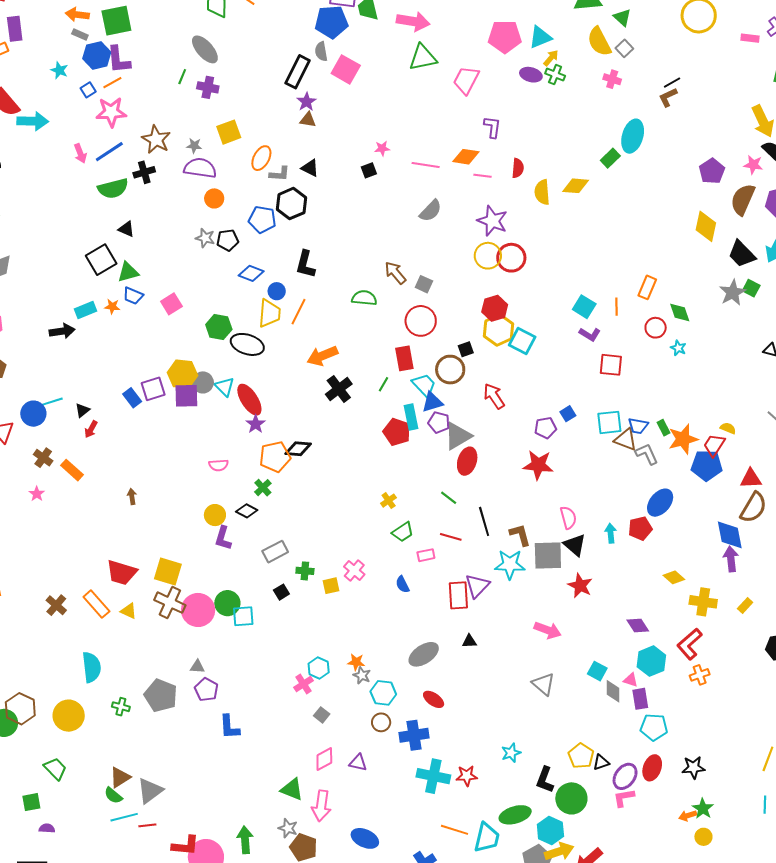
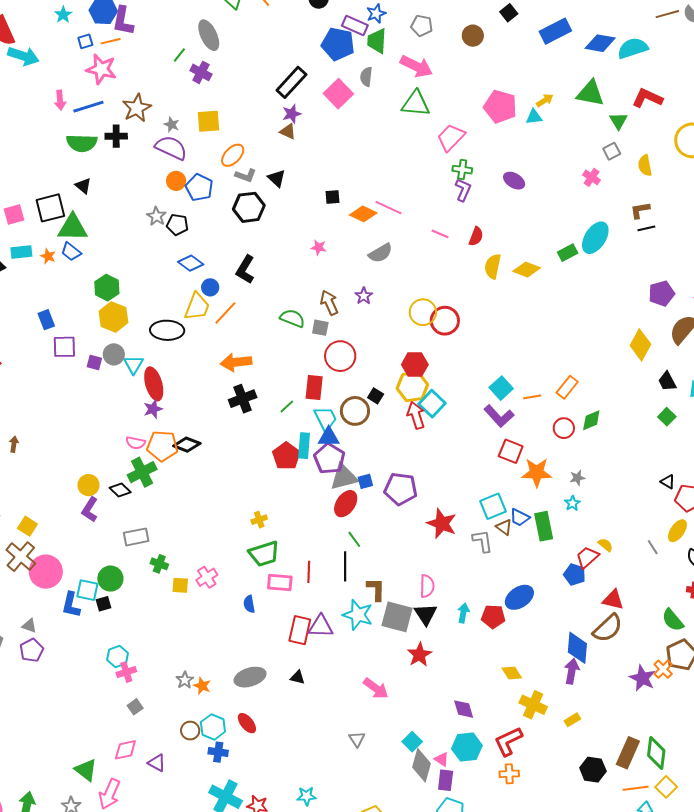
cyan triangle: (540, 37) -> (534, 117), size x0.7
yellow semicircle: (599, 42) -> (645, 165), moved, size x0.7
gray semicircle: (321, 51) -> (366, 77), moved
yellow arrow: (551, 58) -> (545, 100), moved
purple ellipse: (531, 75) -> (514, 181), moved
green cross: (555, 75) -> (462, 170), moved, turned -30
black line: (672, 83) -> (646, 228), moved
pink star: (382, 148) -> (319, 247), moved
orange diamond: (466, 157) -> (363, 214), moved
blue pentagon: (262, 219) -> (199, 188), moved
purple star: (492, 221) -> (364, 296), moved, size x0.6
black trapezoid: (742, 254) -> (667, 381), size x0.7
green triangle: (128, 272) -> (73, 228), size x1.4
gray square: (424, 284) -> (320, 328), moved, turned -30
gray star: (733, 292) -> (577, 478), moved, size x0.6
pink square: (171, 304) -> (14, 214), moved
orange line: (616, 307) -> (532, 397), turned 66
green diamond: (680, 312) -> (591, 420), turned 70
green hexagon: (219, 327) -> (107, 288), moved
purple L-shape: (590, 334) -> (499, 416), size x1.4
black ellipse: (247, 344) -> (167, 330), turned -32
cyan star: (678, 348) -> (572, 503), moved
black square: (466, 349) -> (376, 396), turned 35
yellow hexagon: (183, 374) -> (114, 317), moved
purple square: (186, 396) -> (94, 363), size x0.6
red arrow: (494, 396) -> (416, 415), moved
blue rectangle: (132, 398) -> (46, 320), moved
blue square: (568, 414) -> (365, 481), moved
purple pentagon: (439, 422) -> (329, 459), size x1.4
cyan square: (609, 422) -> (493, 506), turned -32
purple pentagon: (545, 428) -> (401, 489), moved, size x1.5
green rectangle: (663, 428) -> (544, 526), size x1.8
brown triangle: (626, 439) -> (504, 527), size x0.7
orange star: (683, 439) -> (537, 472), moved
gray L-shape: (647, 454) -> (483, 541), moved
pink semicircle: (219, 465) -> (136, 443), moved
red star: (538, 465) -> (442, 524), moved
blue pentagon: (707, 465) -> (575, 574), size x0.7
green cross: (263, 488) -> (142, 472), size x1.6
green line: (449, 498) -> (354, 539), moved
green trapezoid: (403, 532) -> (264, 554), size x1.4
red line: (451, 537) -> (309, 572), turned 60
pink rectangle: (426, 555) -> (280, 582), size x1.4
yellow square: (168, 572) -> (27, 526), size x0.7
purple triangle: (477, 586) -> (321, 626), turned 32
black square: (281, 592) -> (104, 604), moved
green circle: (227, 603) -> (110, 579), moved
orange star: (356, 662) -> (202, 686), moved
cyan hexagon: (319, 668) -> (118, 657), moved
gray triangle: (543, 684) -> (357, 739), size x0.7
gray diamond: (613, 691) -> (422, 765), size x1.4
cyan hexagon: (383, 693) -> (213, 727), moved
blue L-shape: (229, 727) -> (71, 605), moved
blue cross: (414, 735) -> (218, 752), size x0.7

